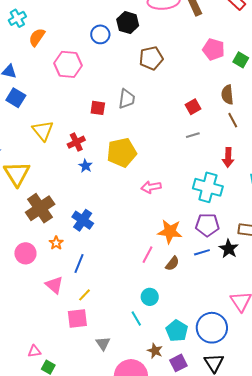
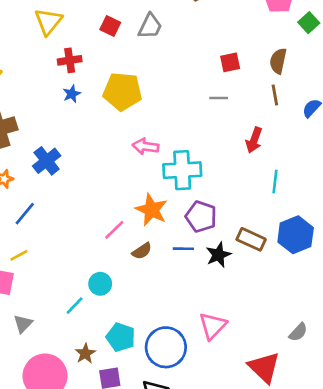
yellow triangle: (43, 131) -> (48, 22), moved
cyan cross: (208, 187) -> (182, 170), moved, turned -36
cyan line: (136, 318) -> (75, 306), turned 56
cyan pentagon: (177, 331) -> (121, 337), turned -30

